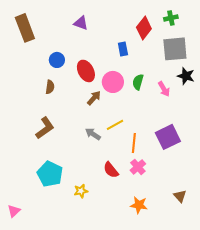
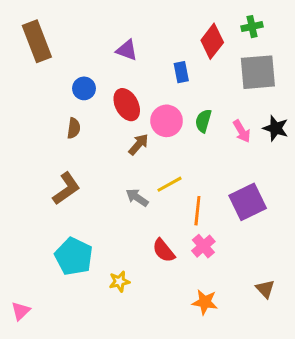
purple triangle: (81, 23) -> (127, 50), moved
black star: (186, 76) -> (276, 128), moved

